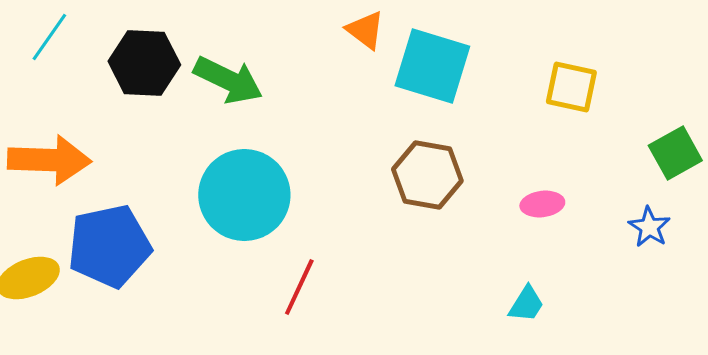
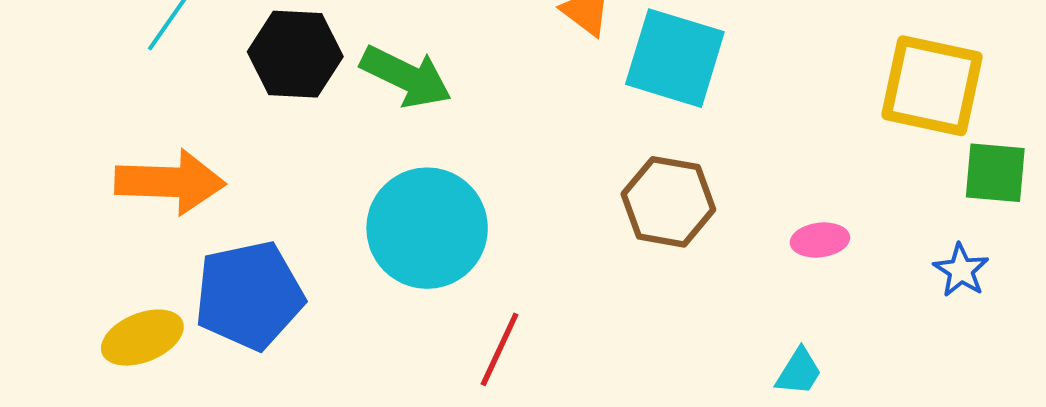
yellow square: (571, 87) -> (932, 86), moved, size x1.5
green square: (675, 153) -> (995, 173), turned 34

